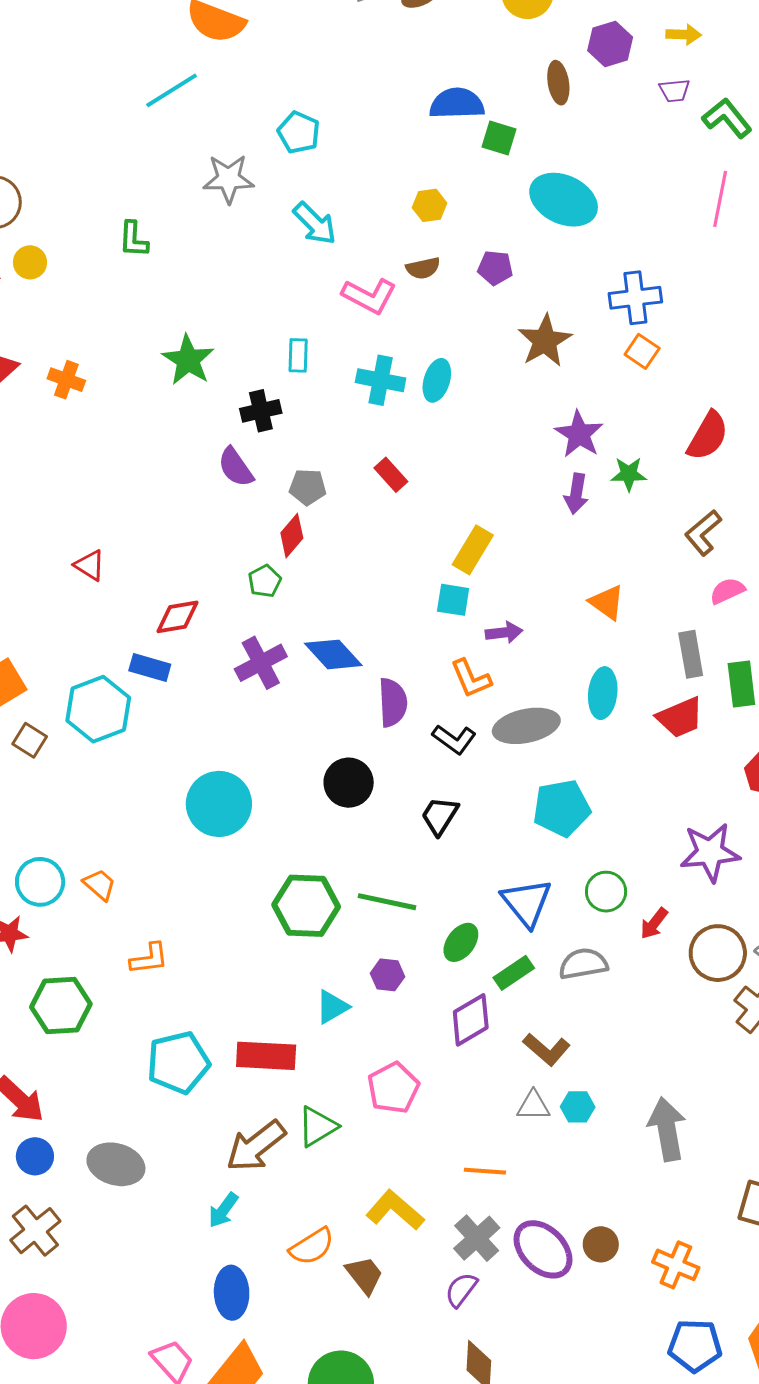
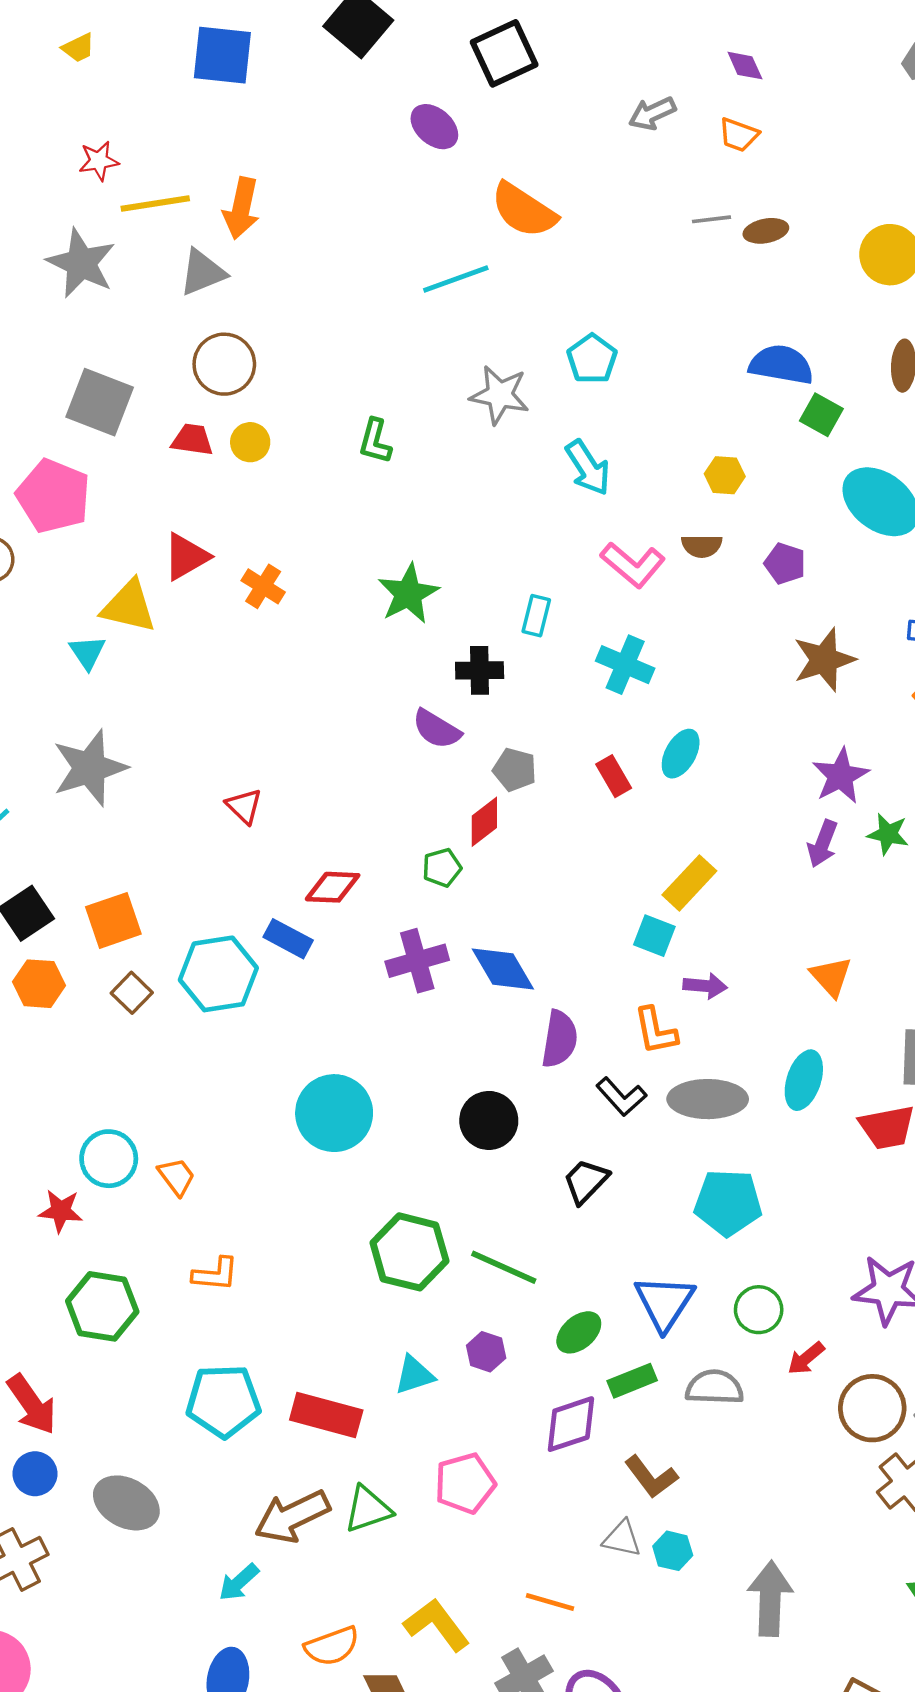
cyan ellipse: (437, 380) -> (681, 754), moved
purple semicircle: (236, 467) -> (437, 729), turned -36

